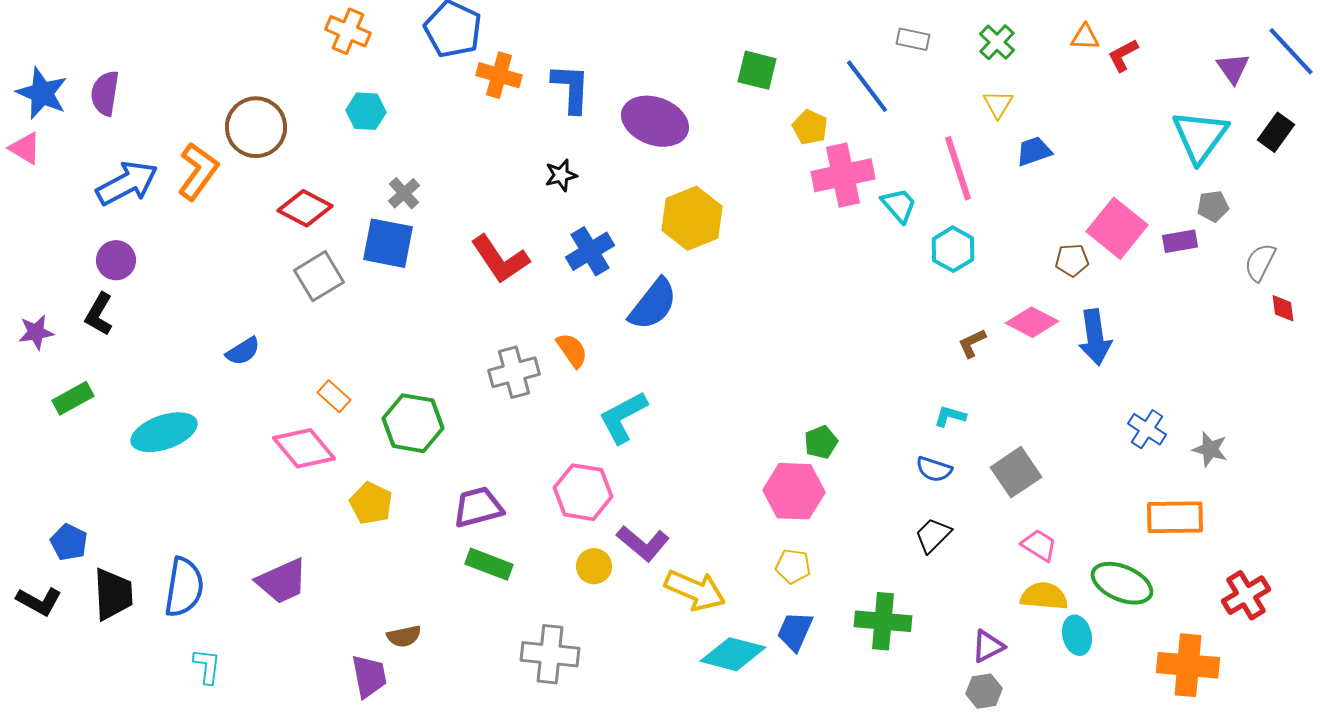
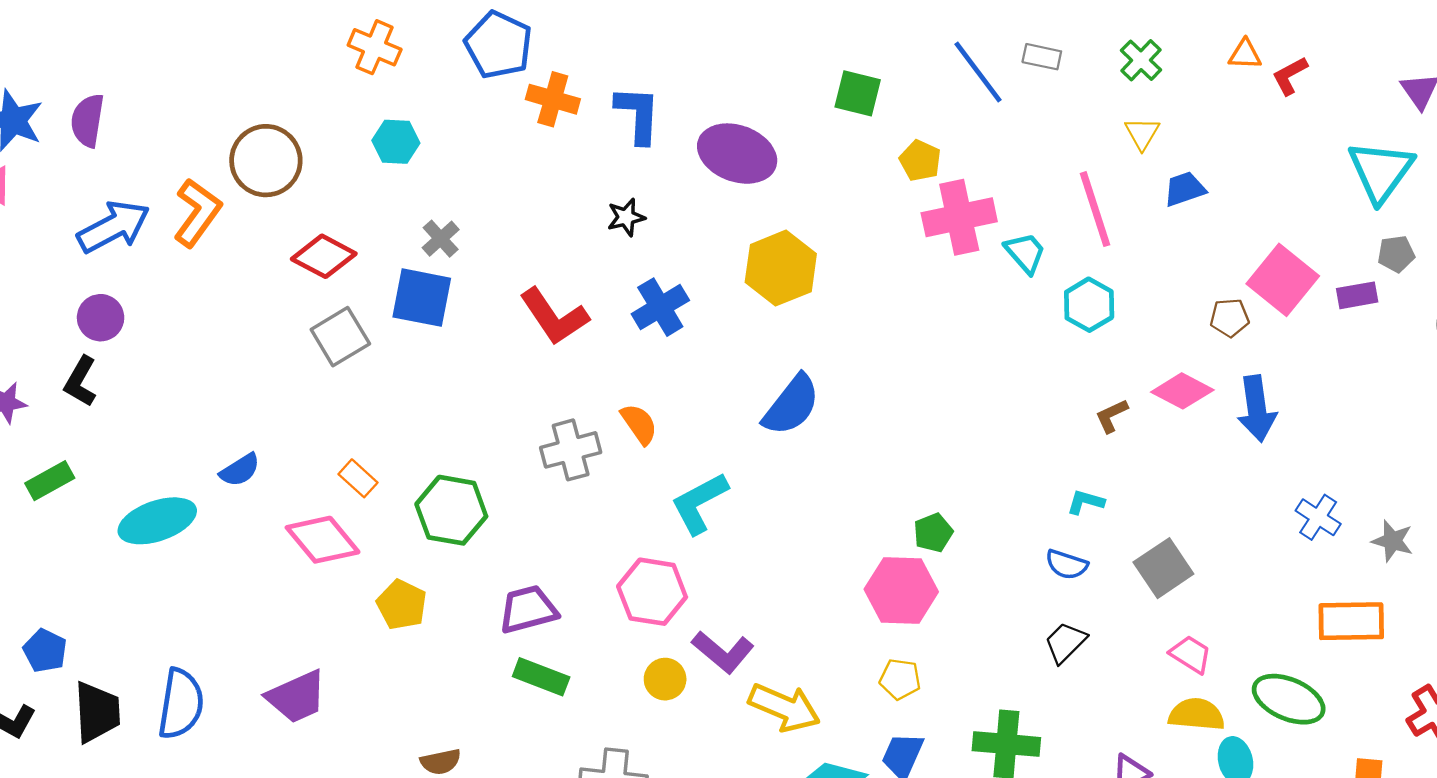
blue line: (867, 86) -> (978, 72), moved
blue semicircle: (653, 304) -> (791, 405), moved
blue semicircle: (243, 351) -> (240, 470), moved

